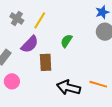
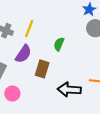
brown rectangle: (46, 62) -> (42, 69), turned 30

